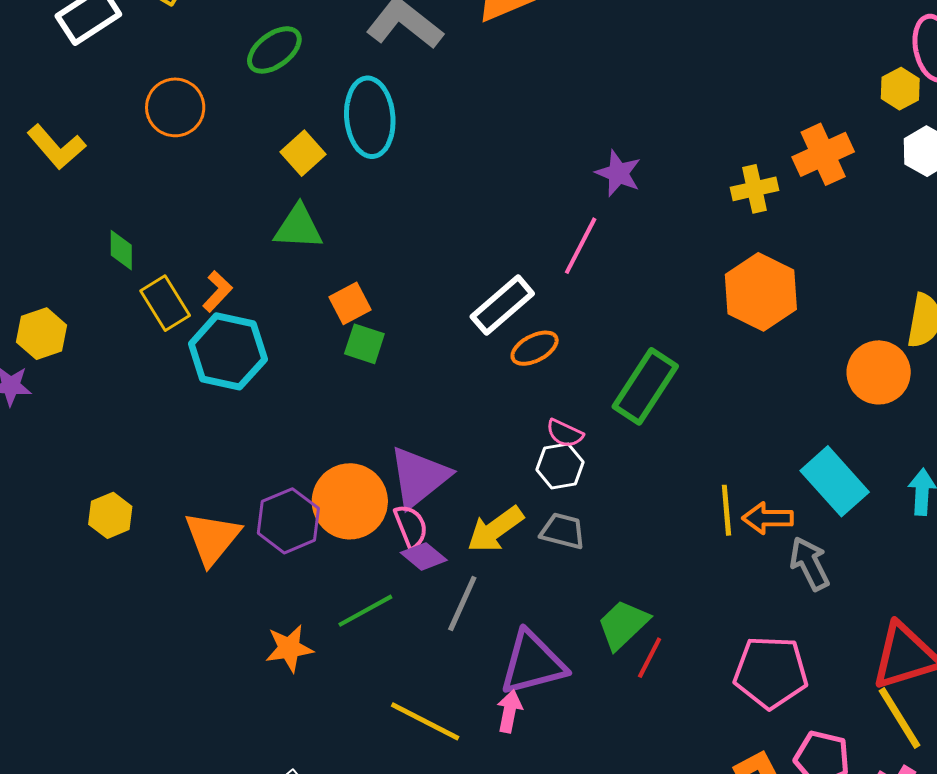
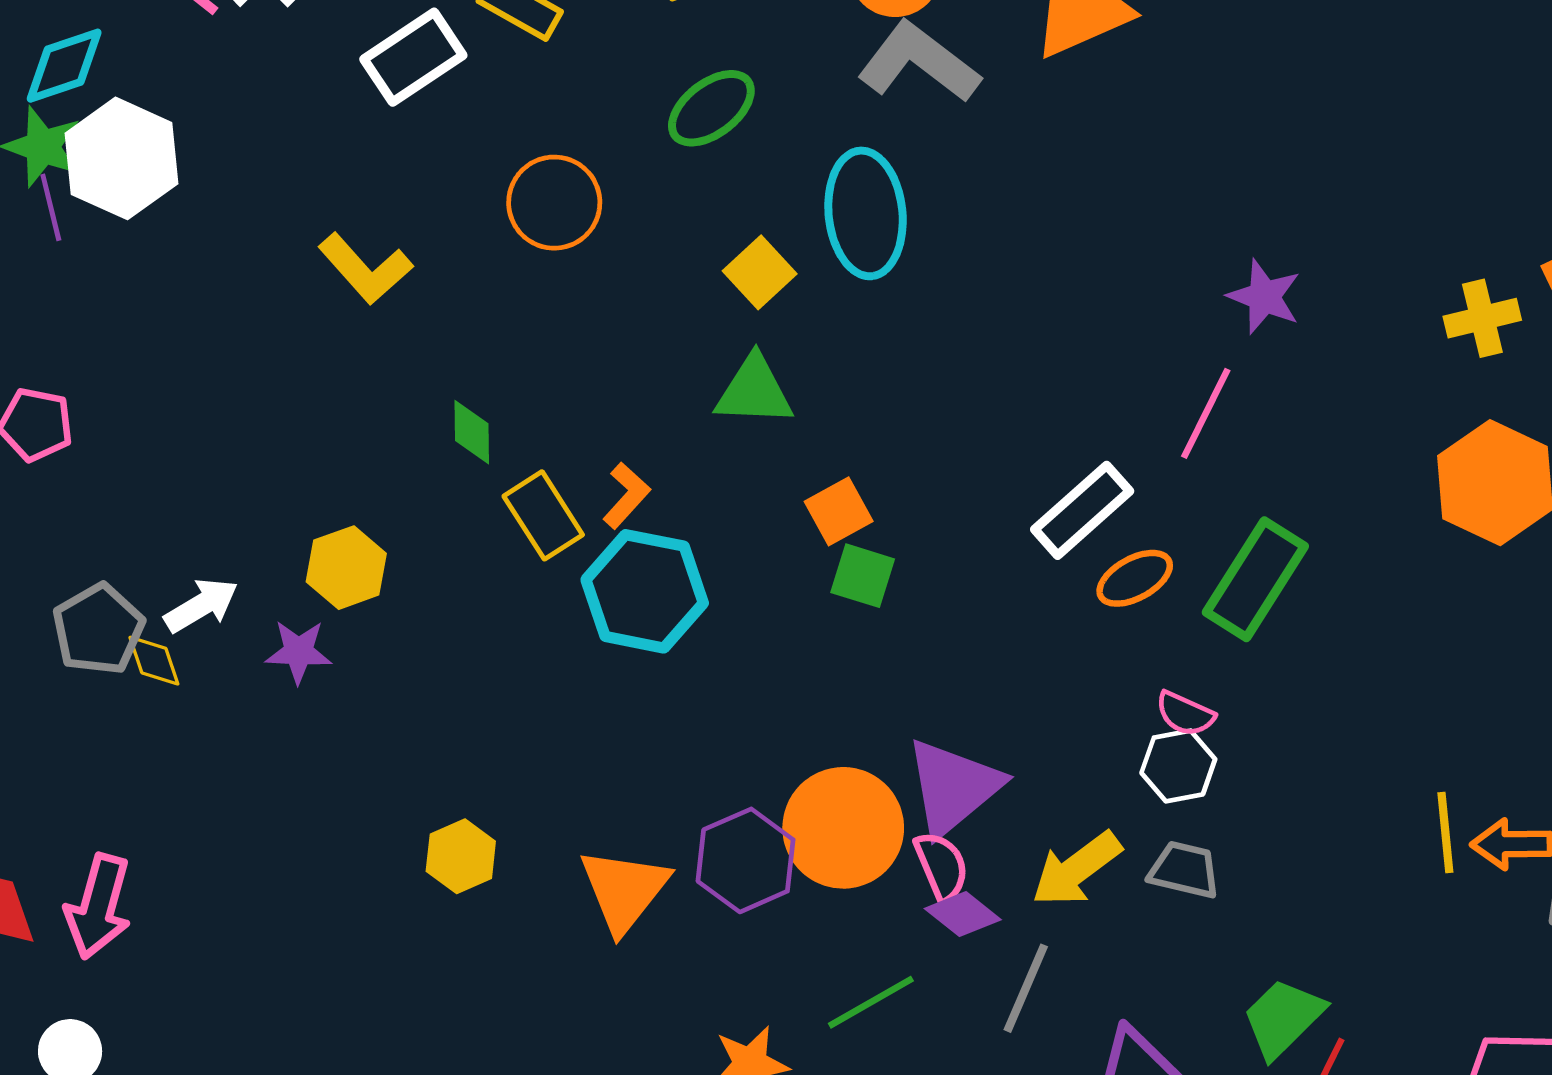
green rectangle: (645, 386) -> (1255, 579), moved

